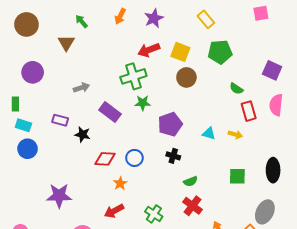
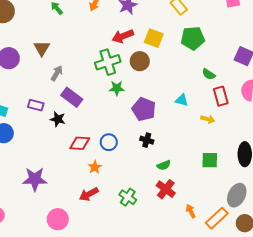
brown triangle: (66, 43) -> (42, 48), moved
brown circle: (186, 77) -> (140, 61), moved
gray arrow: (82, 88) -> (57, 73), turned -42
purple rectangle: (110, 112) -> (72, 97), moved
purple pentagon: (170, 124) -> (144, 109), turned -30
cyan triangle: (209, 133) -> (182, 100), moved

